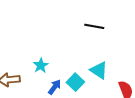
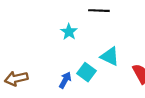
cyan star: (41, 65) -> (69, 32), moved

